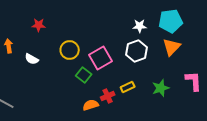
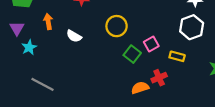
pink square: (101, 58) -> (151, 44), moved, size x0.6
yellow rectangle: (128, 87) -> (177, 56), moved, turned 40

